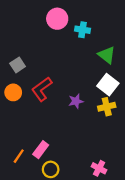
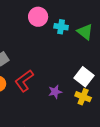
green triangle: (107, 55) -> (85, 32), moved
yellow cross: (107, 107) -> (83, 97), turned 35

